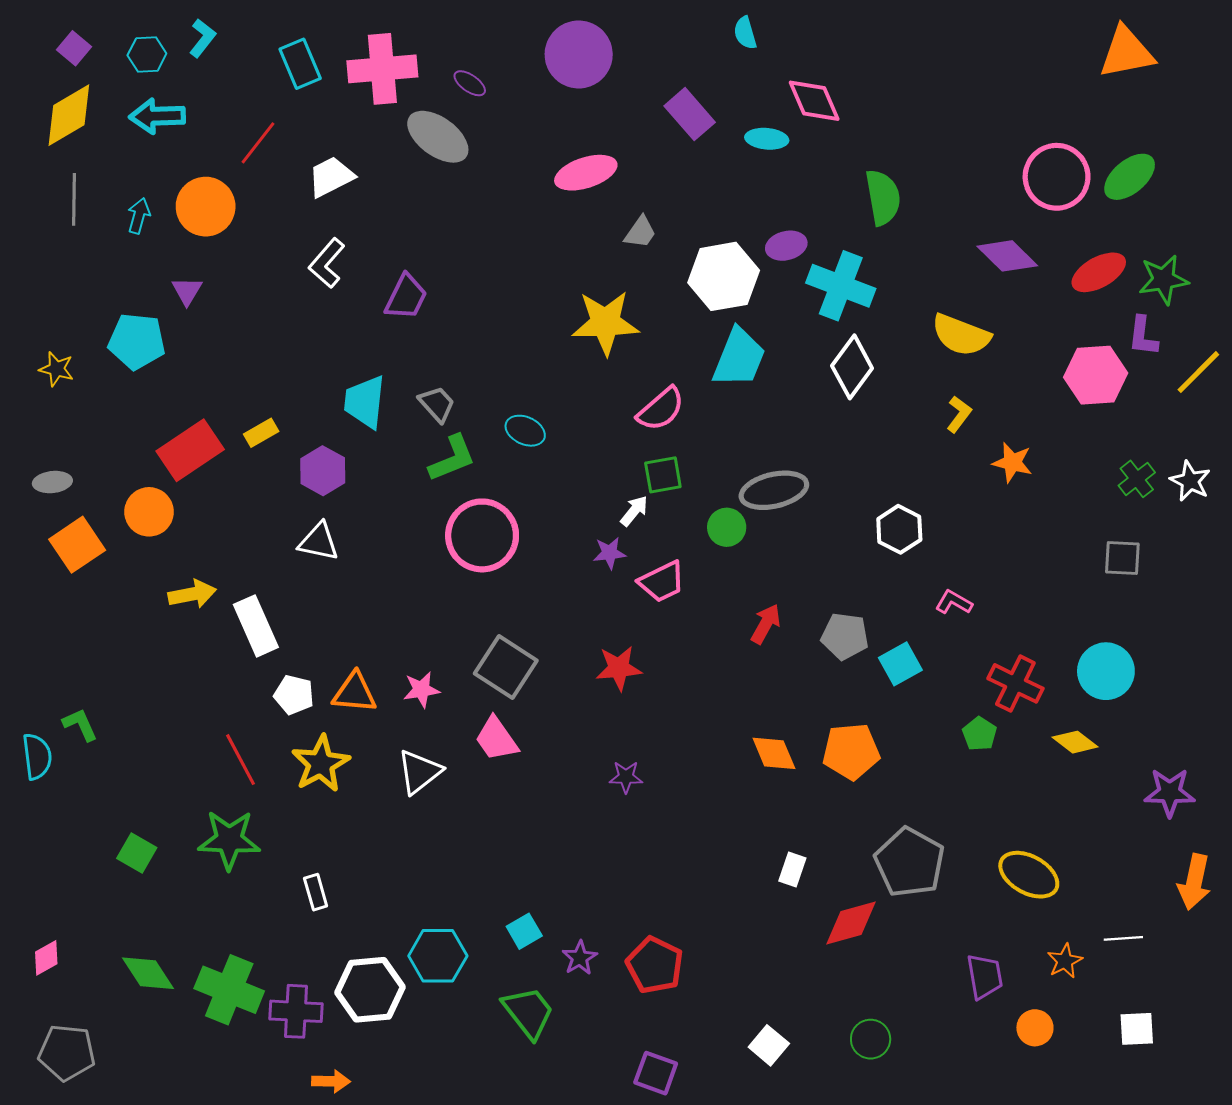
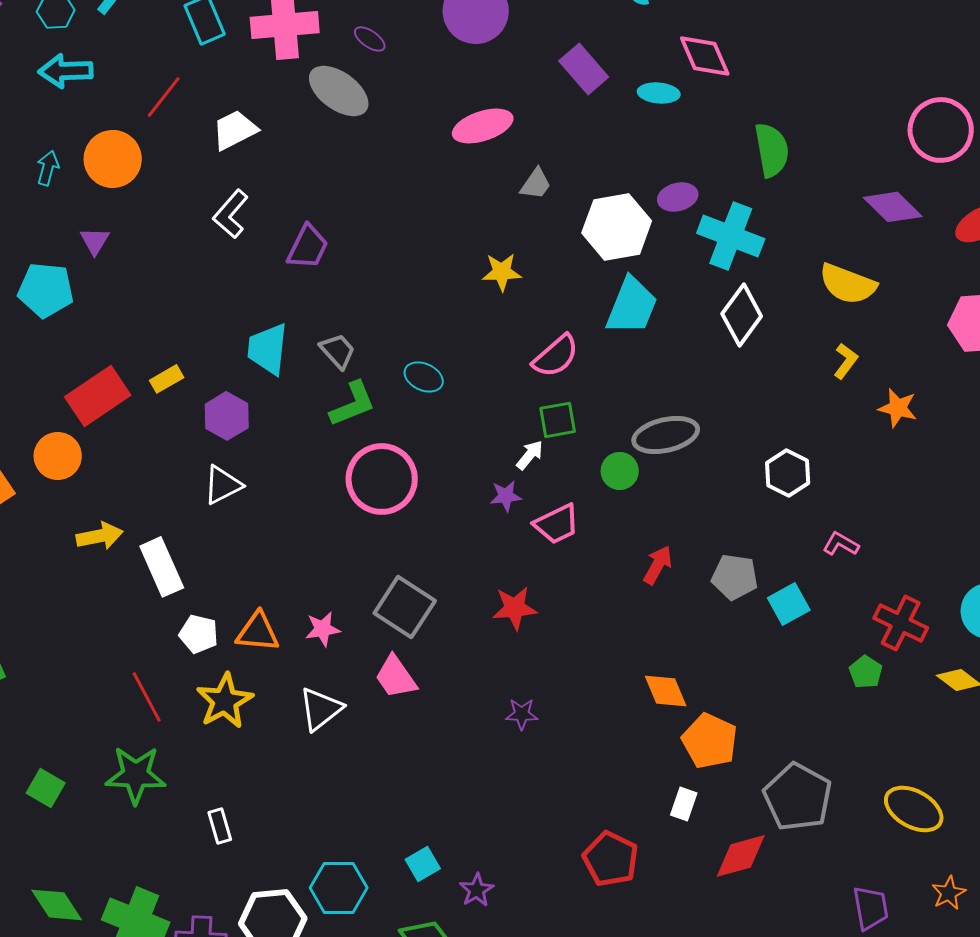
yellow star: (605, 323) -> (502, 272), size x0.6
white triangle: (319, 542) -> (223, 485), turned -39
orange pentagon: (851, 751) -> (710, 741), moved, turned 30
red pentagon: (655, 965) -> (611, 859), moved

